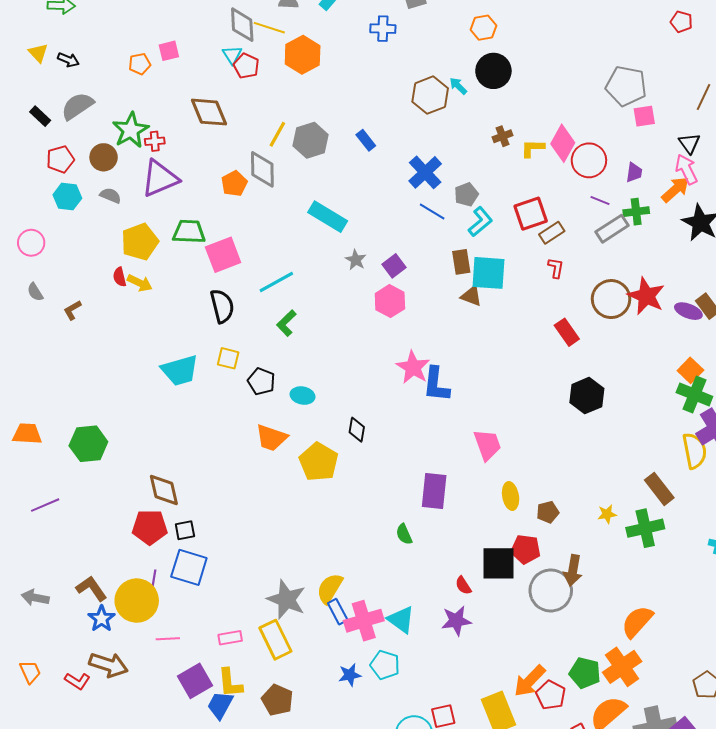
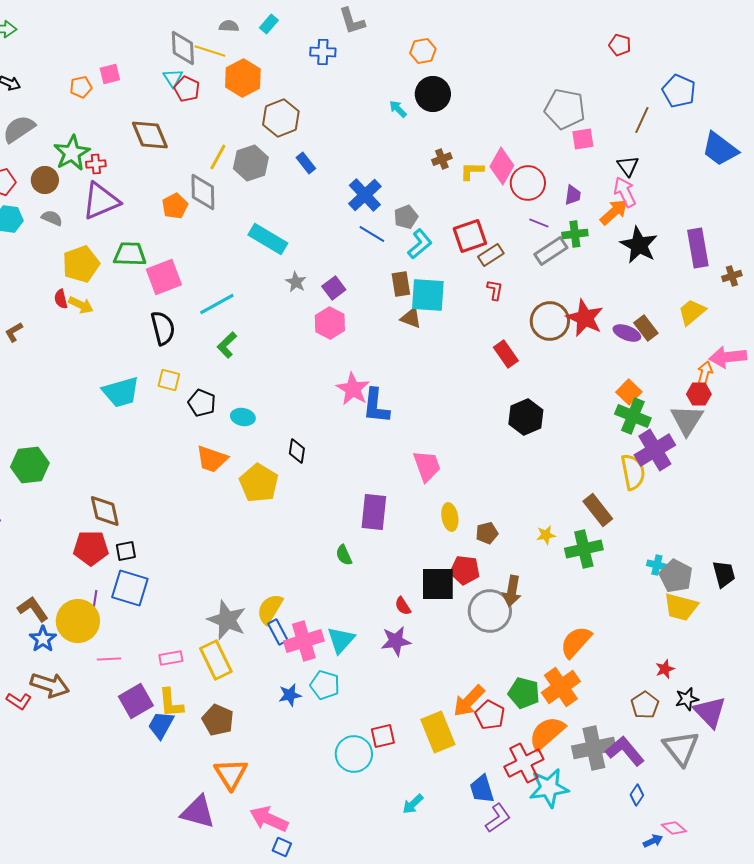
brown hexagon: (430, 95) -> (281, 118), moved
cyan triangle: (401, 620) -> (341, 640), turned 36

